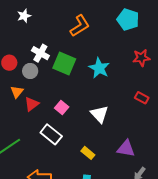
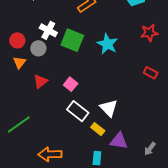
orange triangle: (17, 92) -> (19, 62), moved
white triangle: (99, 114) -> (109, 108), moved
white rectangle: (51, 134) -> (78, 111), moved
purple triangle: (126, 149) -> (119, 141), moved

